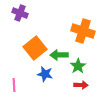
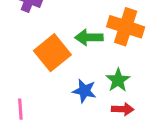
green arrow: (59, 55) -> (89, 37), moved
blue star: (45, 74) -> (84, 91), moved

